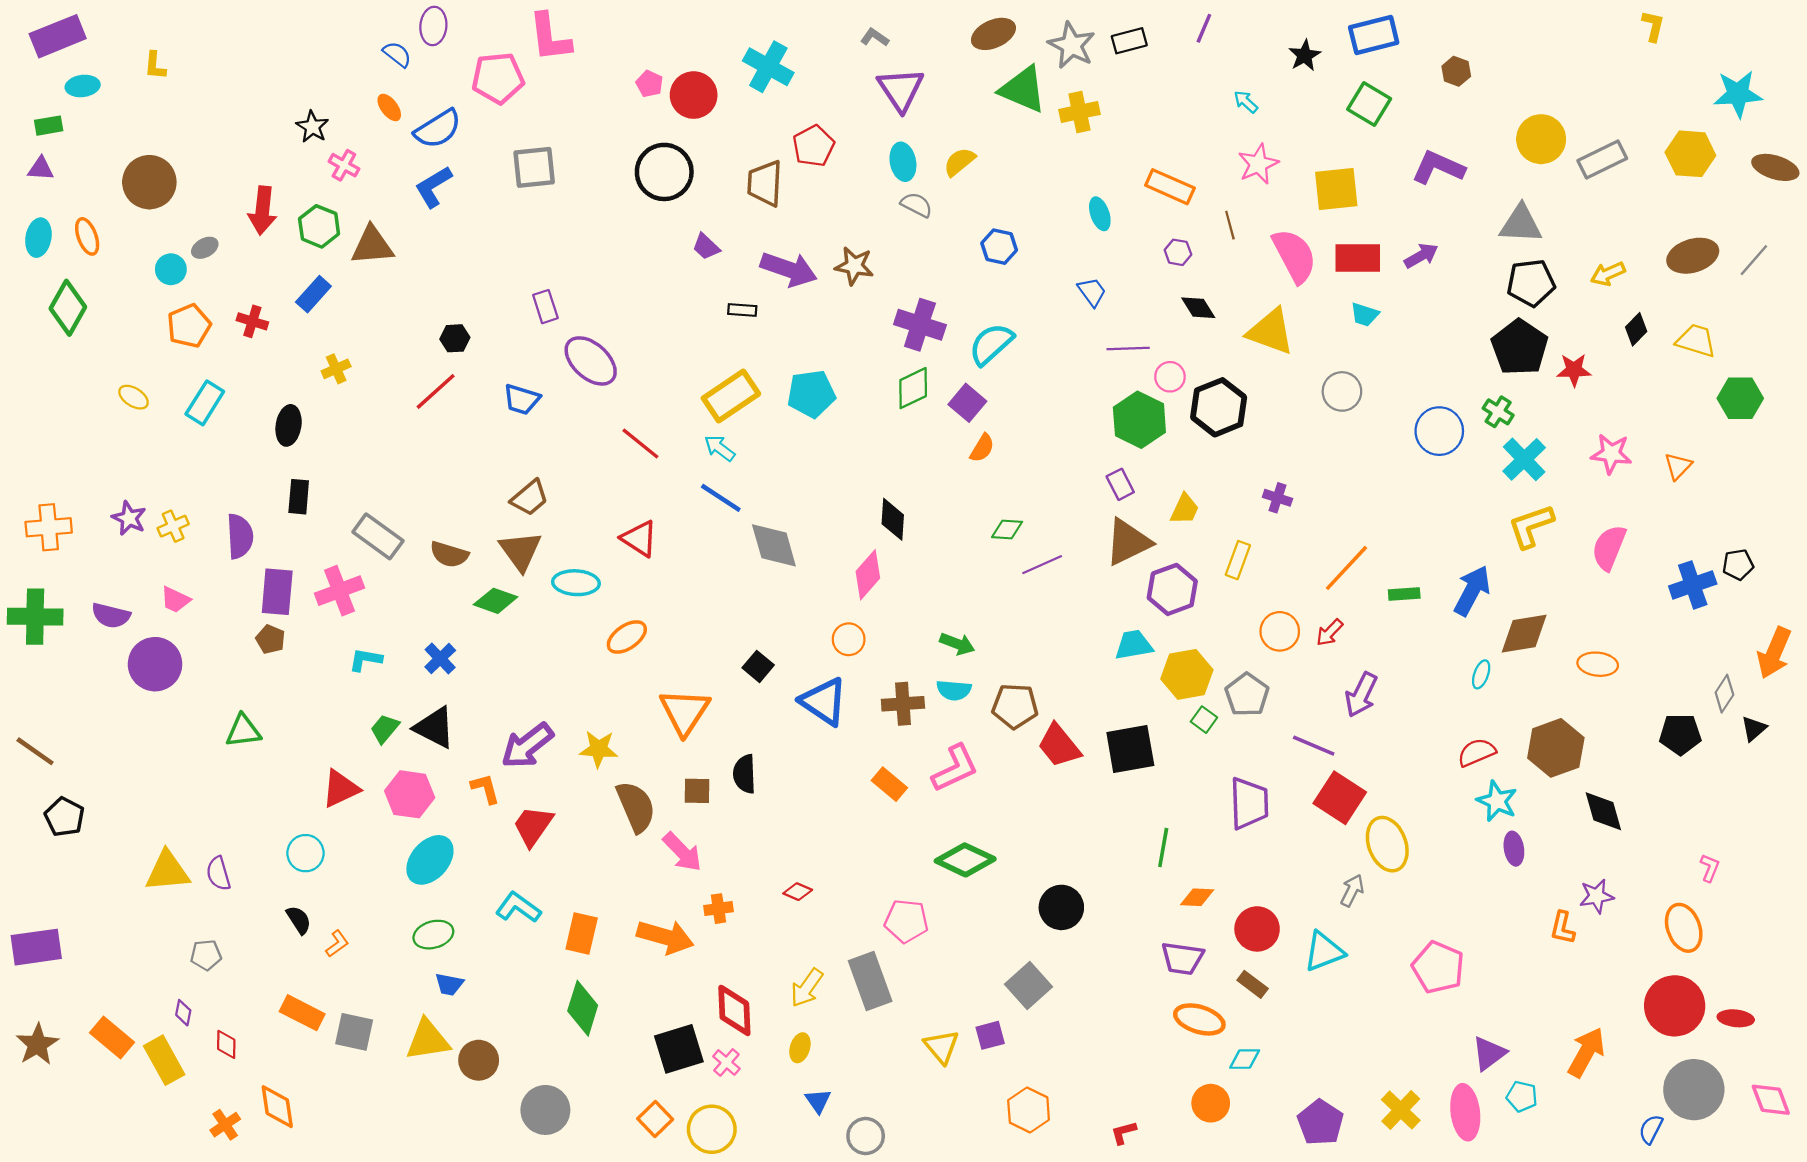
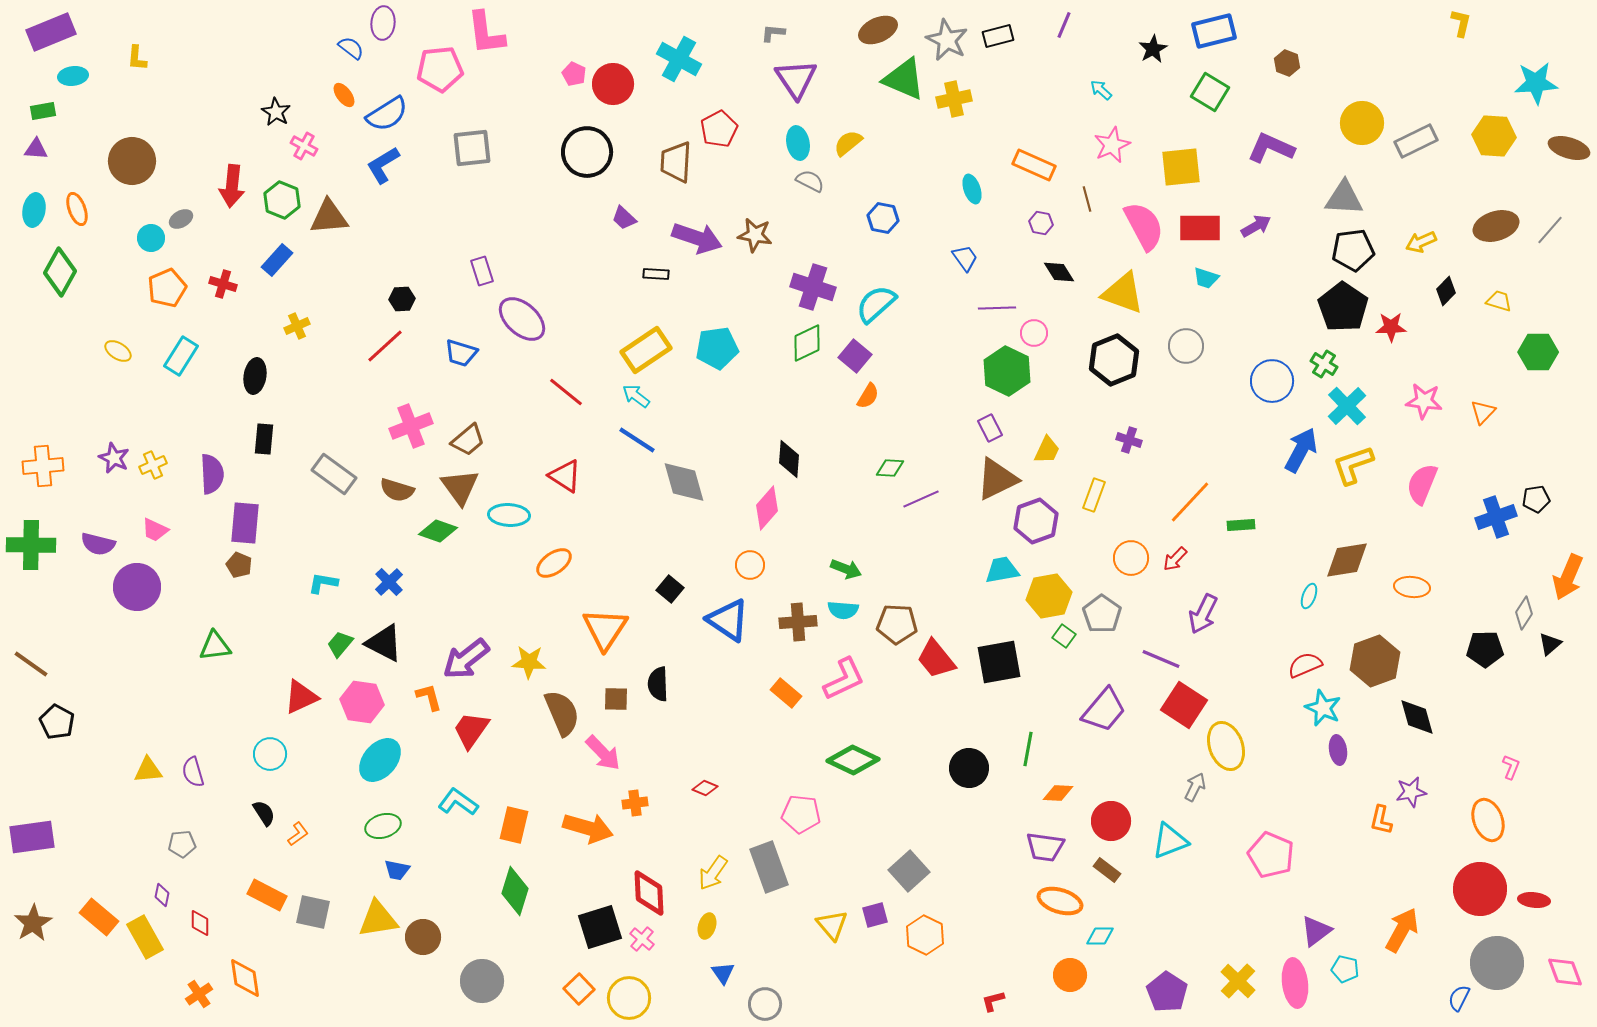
gray L-shape: (875, 37) -> (773, 33), turned -30
yellow trapezoid: (1696, 341) -> (1499, 301), size x0.7
black hexagon: (1219, 407) -> (1114, 360), moved
pink cross: (339, 591) -> (411, 426), moved
blue arrow: (1472, 591) -> (1301, 450), moved
purple trapezoid: (1249, 803) -> (1104, 710), turned 42
yellow triangle: (167, 871) -> (148, 770), size x0.7
black circle: (1061, 907) -> (969, 768), moved
orange hexagon: (1029, 1110) -> (925, 935), moved

